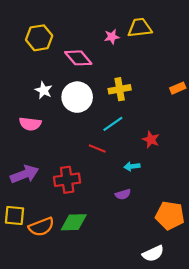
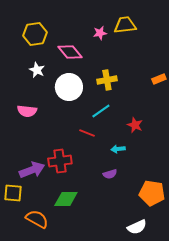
white star: (44, 90) -> (37, 70), moved
purple arrow: (25, 174) -> (32, 170), moved
orange semicircle: (41, 227) -> (37, 219), moved, turned -130

